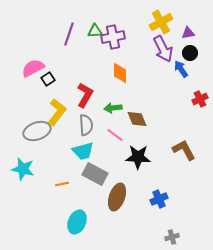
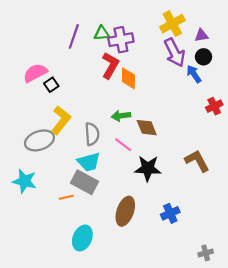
red L-shape: (85, 95) -> (110, 65), moved
gray rectangle: (95, 174) -> (85, 182), moved
gray cross: (172, 237) -> (206, 253), moved

